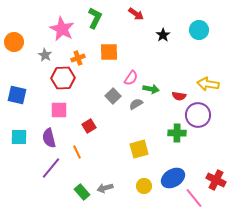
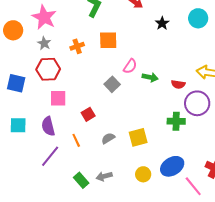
pink star: (62, 29) -> (44, 17), moved
red hexagon: (63, 78) -> (48, 69), moved
gray semicircle: (136, 104) -> (108, 138), moved

